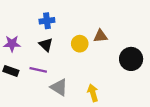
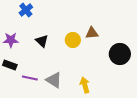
blue cross: (47, 21) -> (26, 10), moved, turned -32
purple line: (38, 70) -> (30, 78), moved

